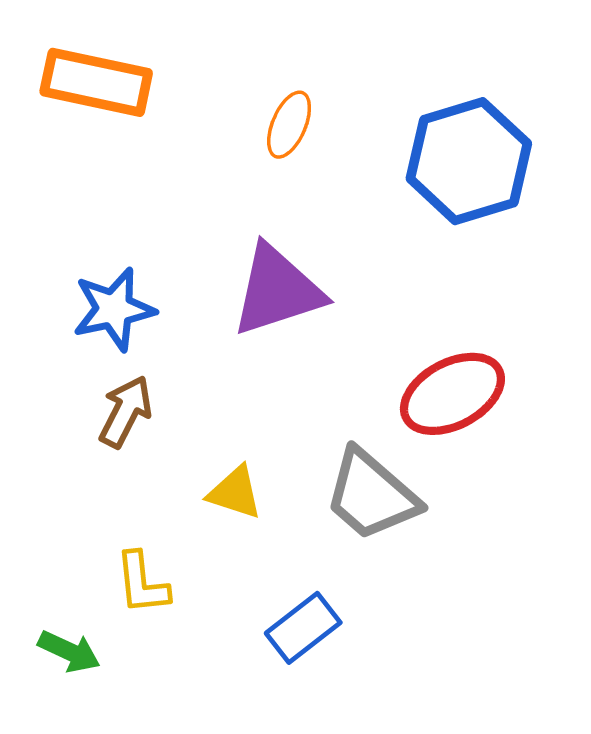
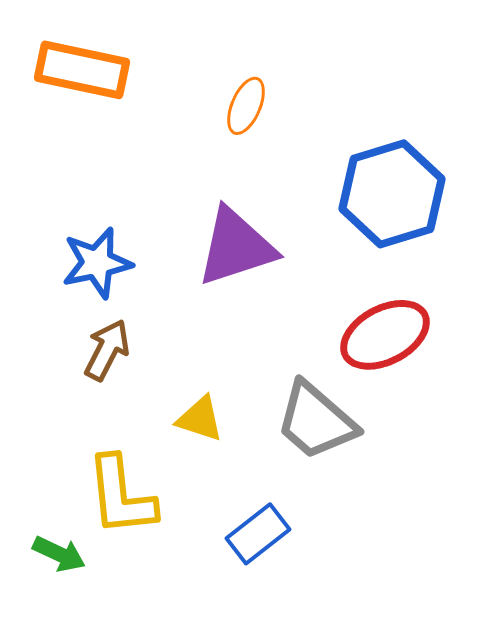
blue hexagon: (469, 161) -> (392, 194), moved
yellow L-shape: (142, 583) -> (121, 496), size x1.5

